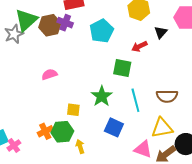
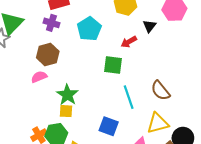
brown hexagon: (50, 25) -> (48, 54), moved
green star: (102, 96) -> (67, 95), moved
brown semicircle: (167, 96) -> (160, 91), turned 55

